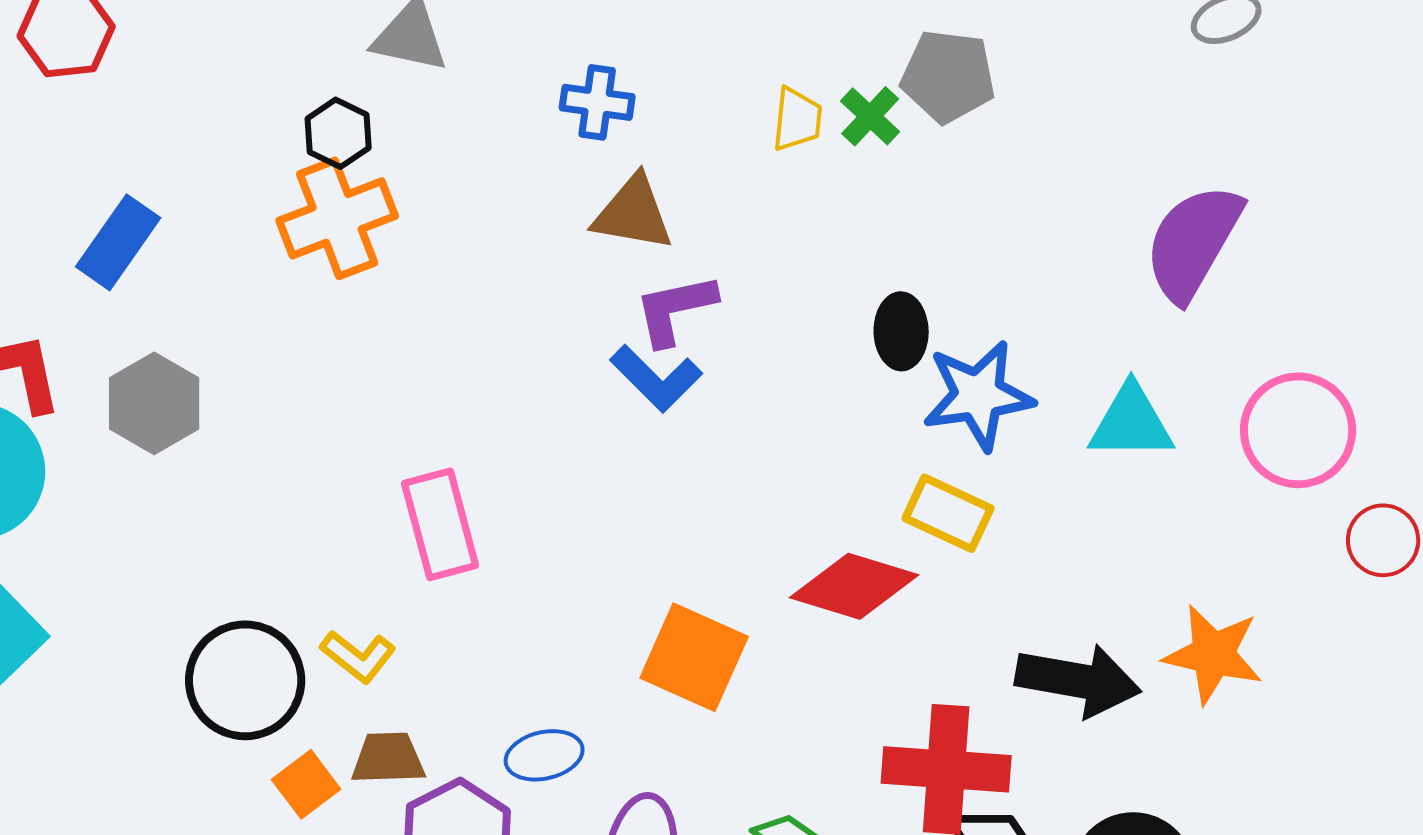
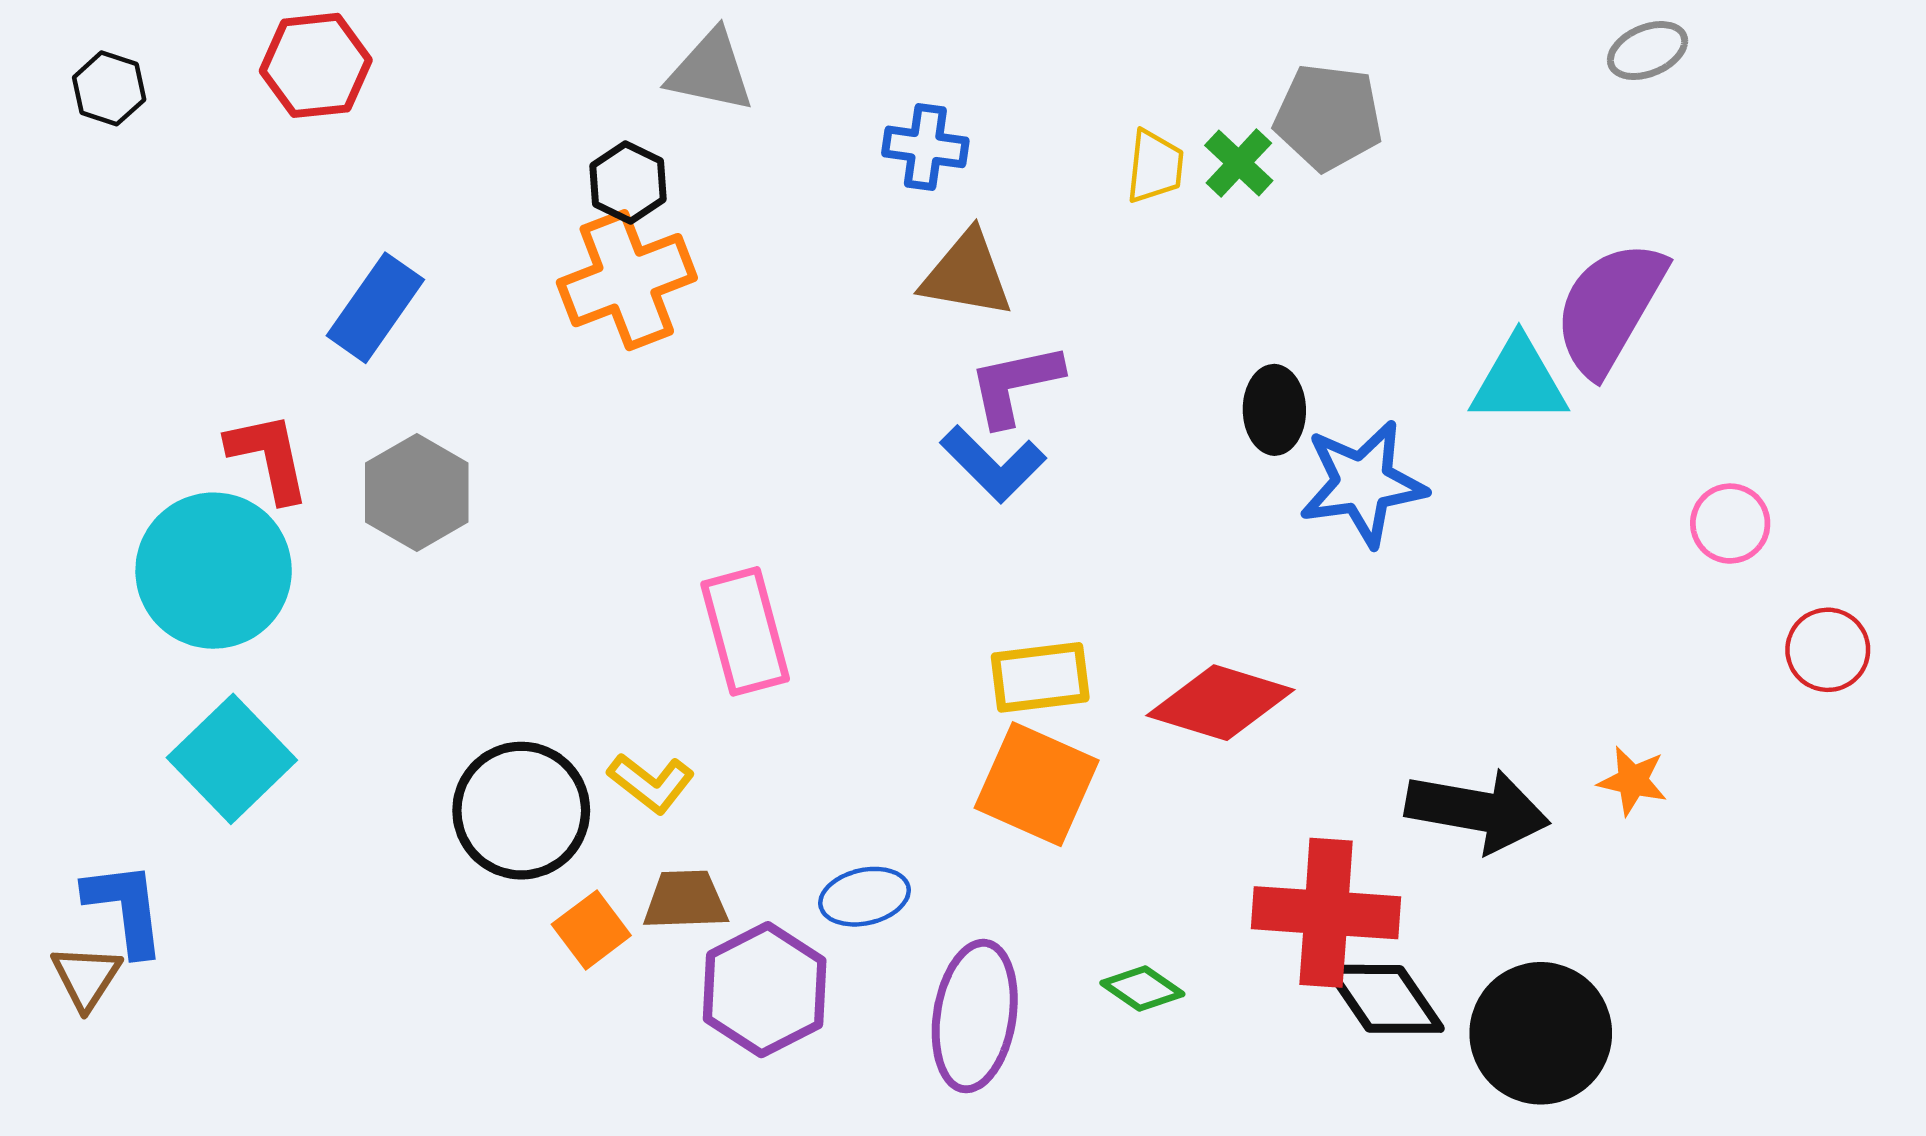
cyan triangle: (1131, 422) -> (1519, 381), moved
pink circle: (1298, 430) -> (1730, 524), size x0.6
yellow rectangle: (948, 513) -> (1040, 677), moved, turned -32
orange star: (1213, 654) -> (1633, 781), size x0.6

